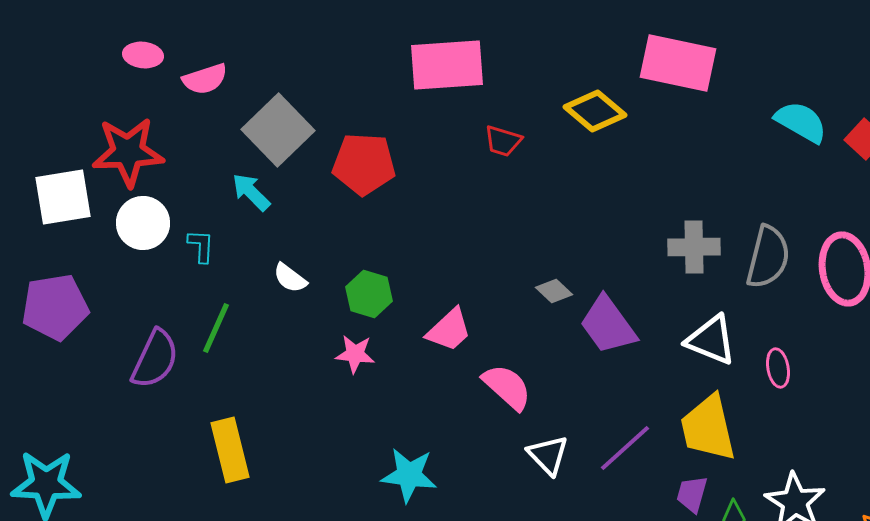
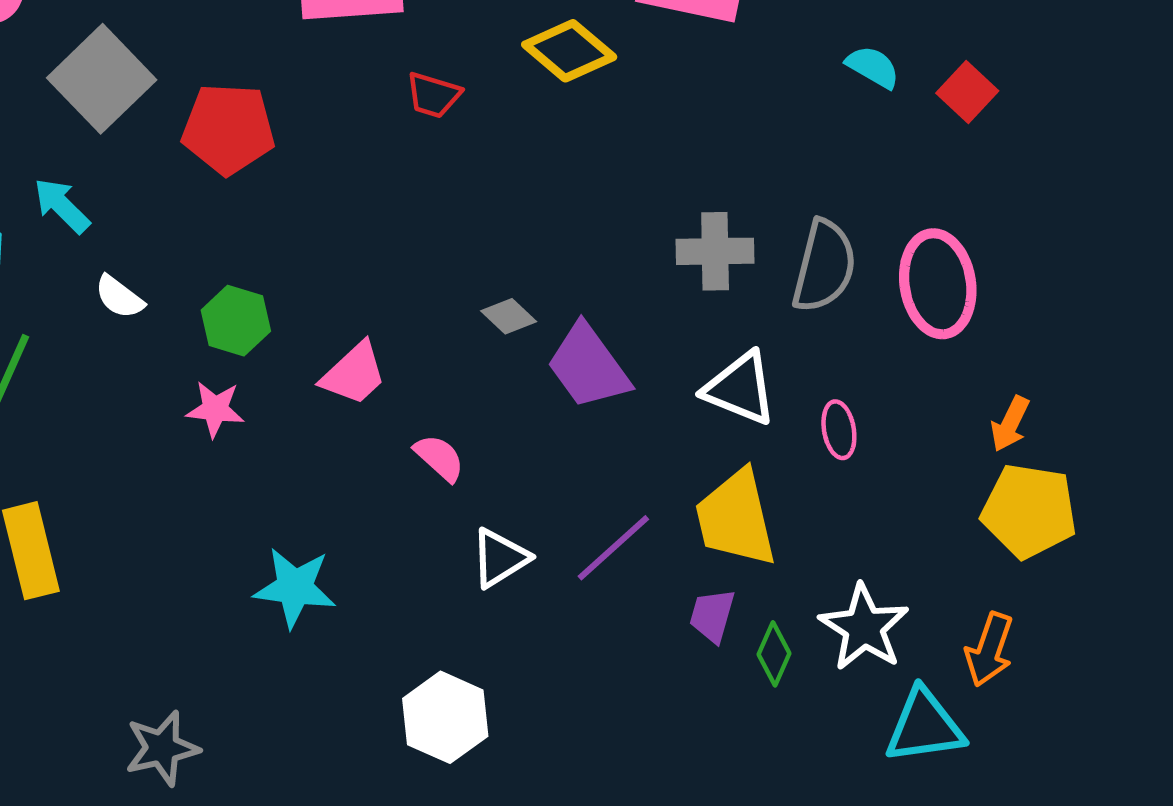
cyan semicircle: (801, 122) -> (873, 67), size x0.7
cyan arrow: (251, 192) -> (62, 206), moved
pink semicircle: (507, 387) -> (439, 458), size x0.7
white triangle: (548, 455) -> (500, 558), turned 42

